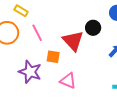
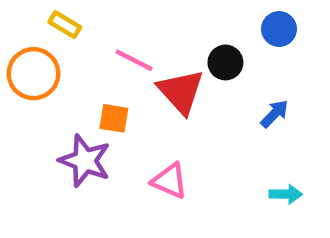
pink line: (37, 33) -> (134, 60), moved, turned -36
orange square: (53, 57) -> (114, 118), moved

